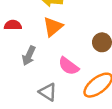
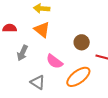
orange triangle: (53, 27) -> (42, 30), turned -42

